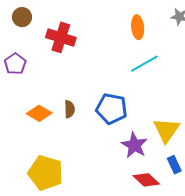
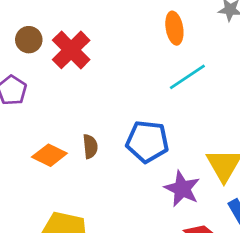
brown circle: (22, 17) -> (29, 40), moved
red cross: (61, 37) -> (71, 50), turned 32

